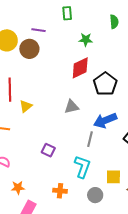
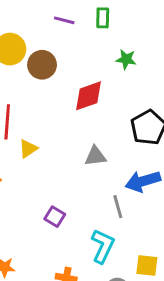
purple line: (38, 30) -> (64, 20), moved
red diamond: (80, 68) -> (88, 96), moved
gray line: (90, 139) -> (118, 207), turned -35

